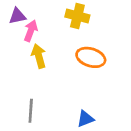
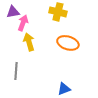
gray line: (31, 111) -> (16, 71), moved

